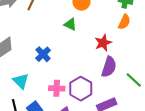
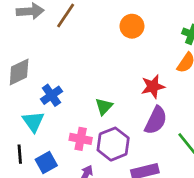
green triangle: (70, 24) -> (104, 106), moved, turned 40
blue cross: (43, 54) -> (51, 95), moved

